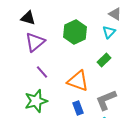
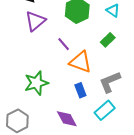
cyan triangle: (109, 32) -> (113, 11), turned -40
purple line: (42, 72) -> (64, 44), moved

